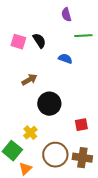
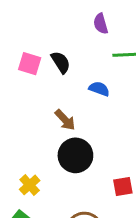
brown arrow: (29, 80) -> (65, 120), moved, turned 77
yellow cross: (30, 133) -> (30, 185), moved

